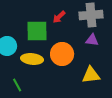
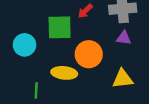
yellow ellipse: (32, 59) -> (64, 73), moved
green line: (17, 85) -> (36, 90), turned 32

